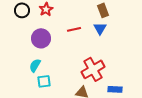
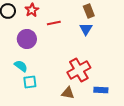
red line: (74, 29) -> (54, 23), moved
cyan semicircle: (35, 65) -> (21, 66), turned 96

